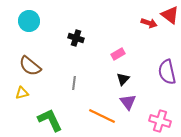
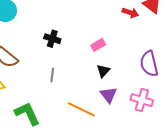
black cross: (76, 38) -> (52, 39), moved
pink cross: (160, 121) -> (142, 100), moved

